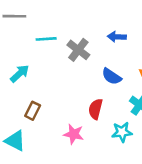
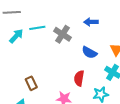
cyan arrow: (20, 74) -> (16, 36), moved
brown rectangle: (33, 111) -> (31, 83), turned -48

